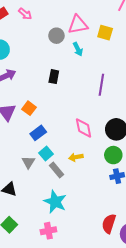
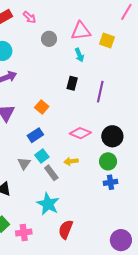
gray circle: (56, 36) -> (49, 39), moved
black rectangle: (54, 77) -> (72, 83), moved
orange square: (29, 108) -> (42, 107), moved
pink diamond: (84, 128) -> (80, 133), turned -60
red semicircle: (109, 224) -> (66, 229), moved
pink cross: (48, 231) -> (24, 232), moved

